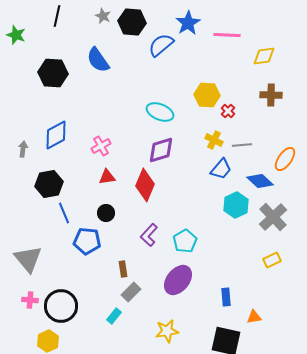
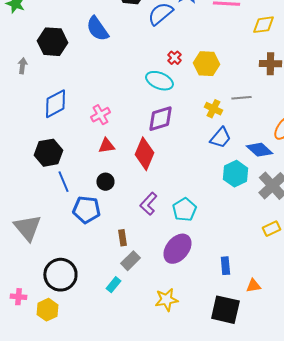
red cross: (228, 111) -> (174, 58), moved
gray line: (242, 145) -> (241, 98), moved
gray arrow: (23, 149) -> (22, 66), moved
pink cross: (30, 300) -> (18, 297), moved

